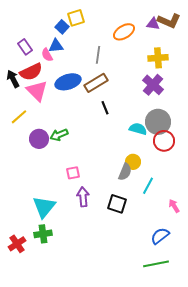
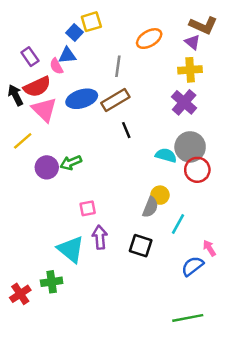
purple triangle: (153, 24) -> (192, 42), moved, turned 32
cyan triangle: (44, 207) -> (71, 249), moved, turned -30
blue semicircle: (160, 236) -> (192, 266), moved

